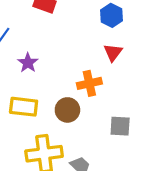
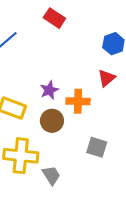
purple star: (28, 63) -> (49, 90), moved

